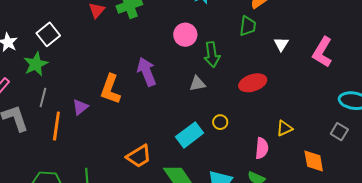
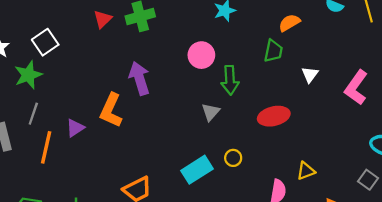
purple arrow: (147, 72) -> (139, 78), moved
gray triangle: (197, 84) -> (211, 112), turned -42

